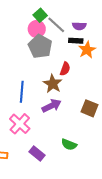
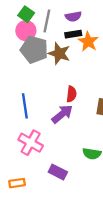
gray line: (56, 25) -> (47, 21), turned 72
red semicircle: (65, 69) -> (71, 94), moved
brown star: (53, 84) -> (59, 53), moved

